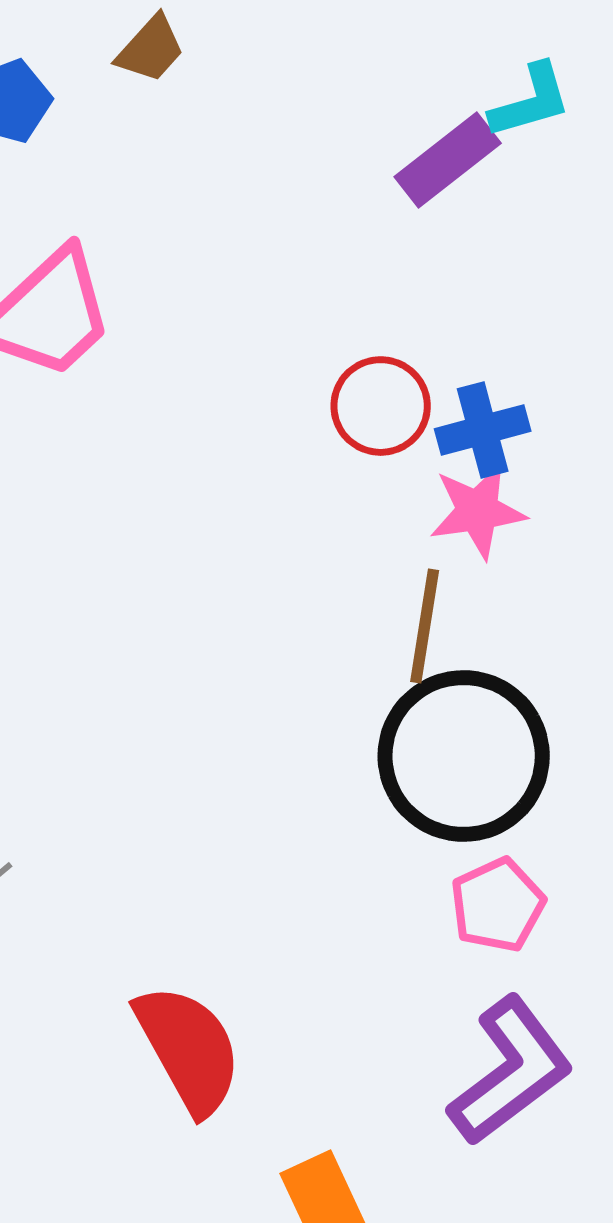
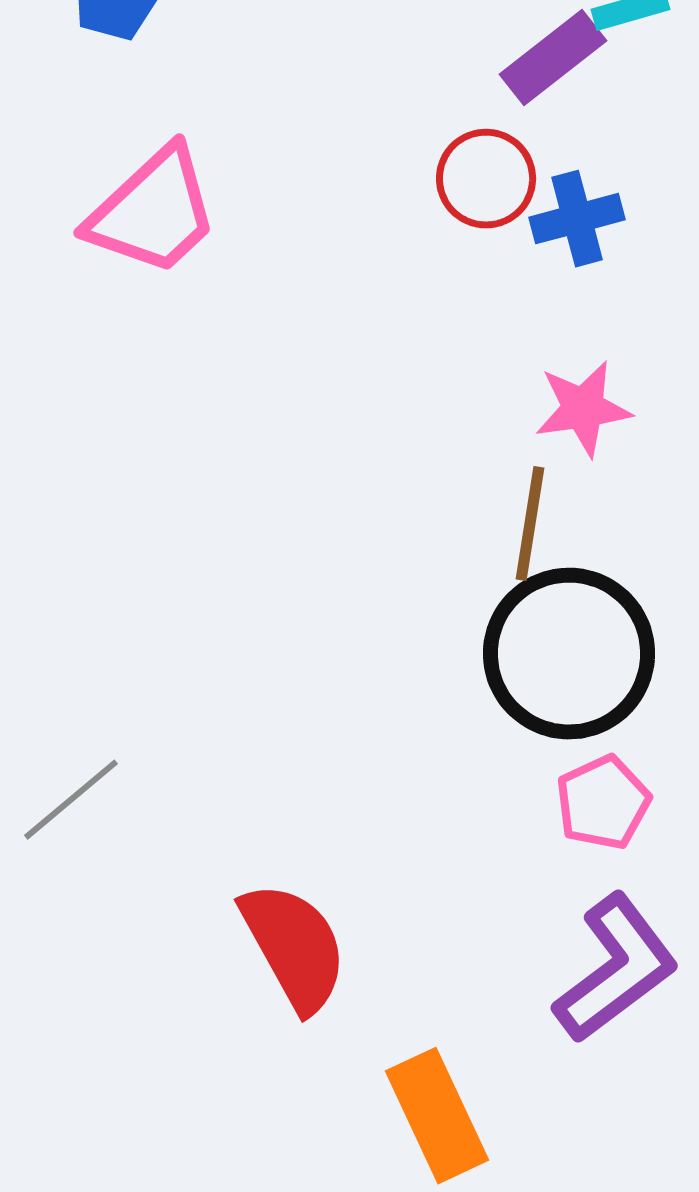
red circle: (381, 406) -> (486, 179), moved
blue cross: (483, 430) -> (577, 219), moved

